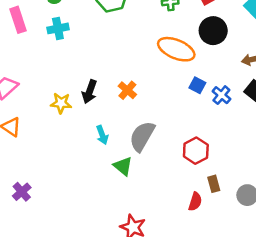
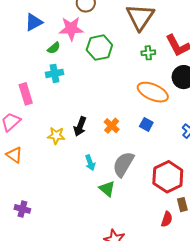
pink rectangle: (18, 20) -> (26, 94), moved
blue square: (197, 85) -> (146, 124), moved
red hexagon: (196, 151) -> (168, 177), size x1.4
purple cross: (22, 192) -> (22, 209), turned -35

